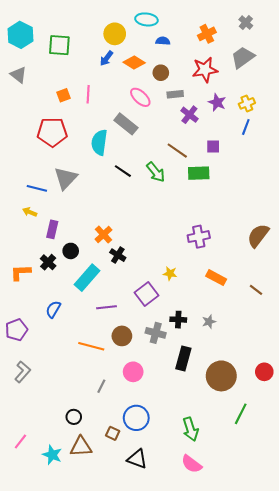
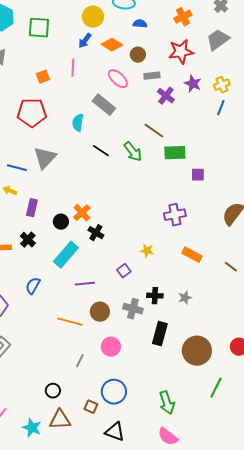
pink line: (88, 94) -> (73, 68), moved
cyan semicircle: (99, 142) -> (78, 123), size x0.7
purple square: (213, 146) -> (198, 175), moved
black circle: (71, 251) -> (61, 222), moved
purple square: (146, 294) -> (124, 271), size x0.6

